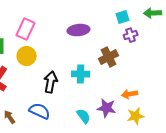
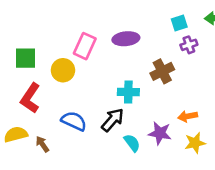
pink rectangle: (26, 29) -> (85, 46), moved
black arrow: (51, 82) -> (113, 120), moved, turned 30
blue semicircle: (40, 111) -> (74, 121), moved

